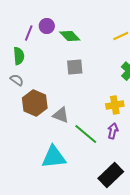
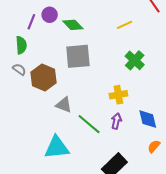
gray square: (75, 67) -> (78, 56), size x1.5
brown hexagon: (35, 103) -> (44, 78), moved

